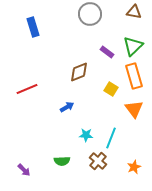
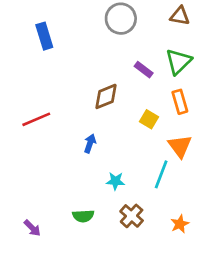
orange rectangle: (134, 76) -> (180, 102), size x0.7
blue arrow: (67, 107) -> (90, 143), turned -40
cyan line: (111, 138) -> (161, 174), moved

